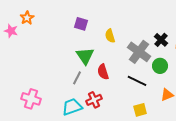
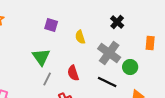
black cross: (161, 40) -> (117, 22), moved
green triangle: (85, 56) -> (41, 57), moved

